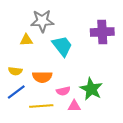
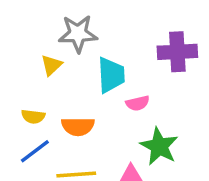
yellow triangle: (26, 40) -> (51, 65), turned -40
cyan trapezoid: (62, 46) -> (111, 75), turned 35
pink semicircle: (63, 91) -> (138, 103), moved

